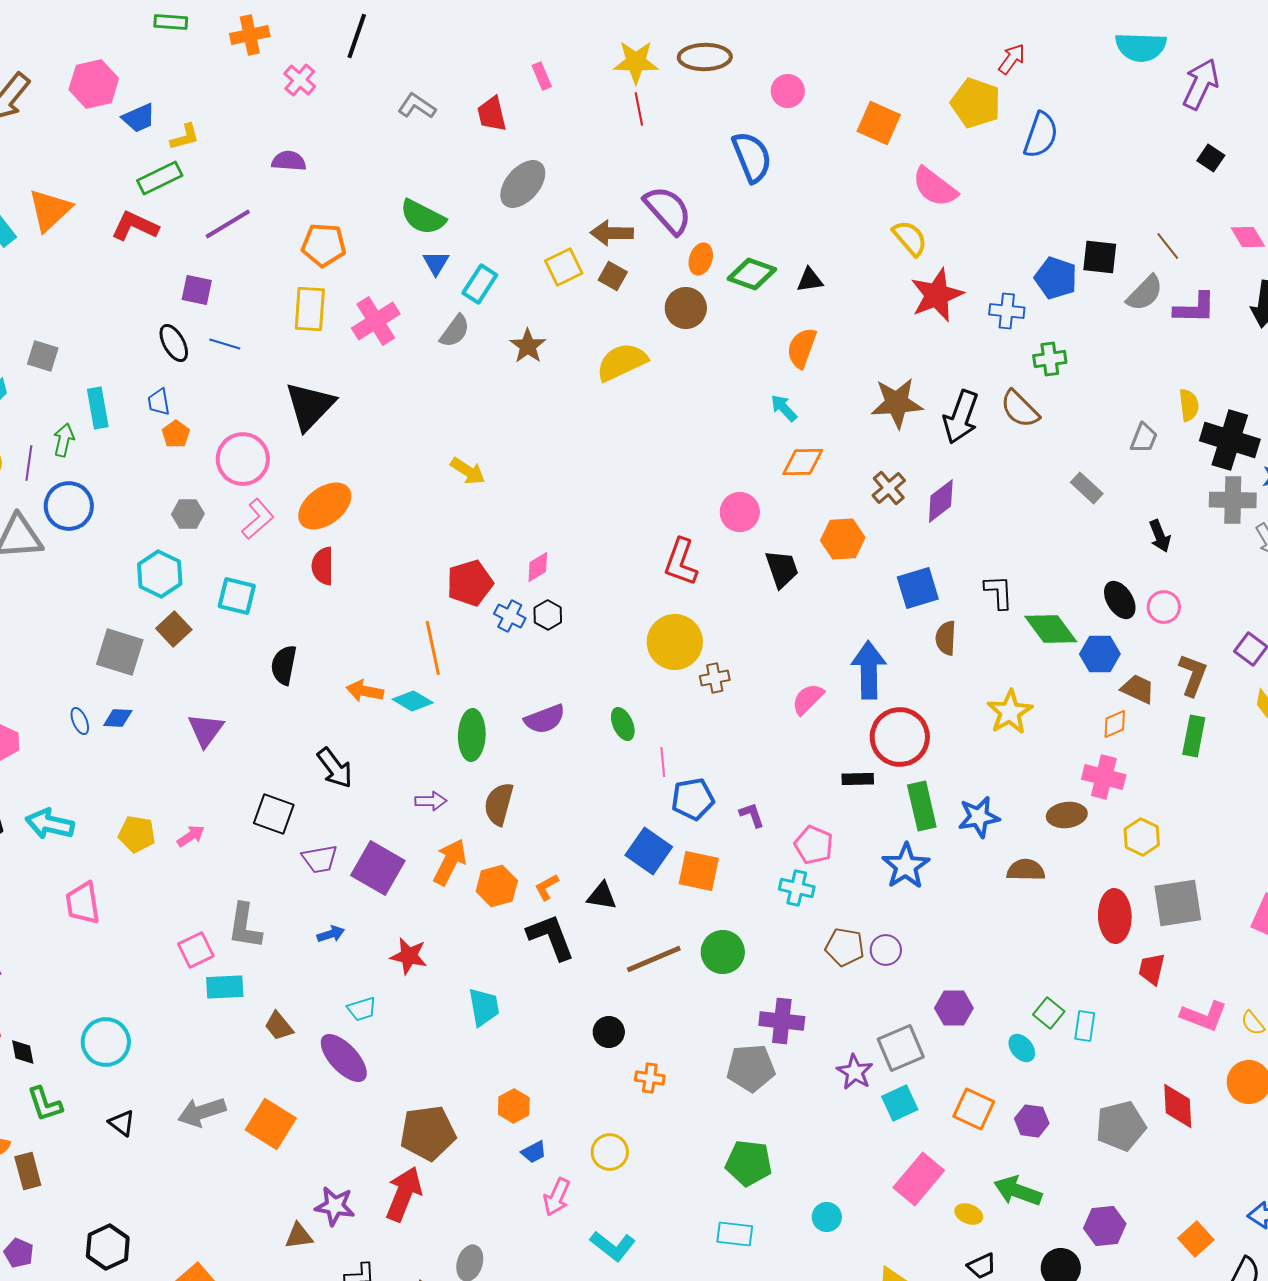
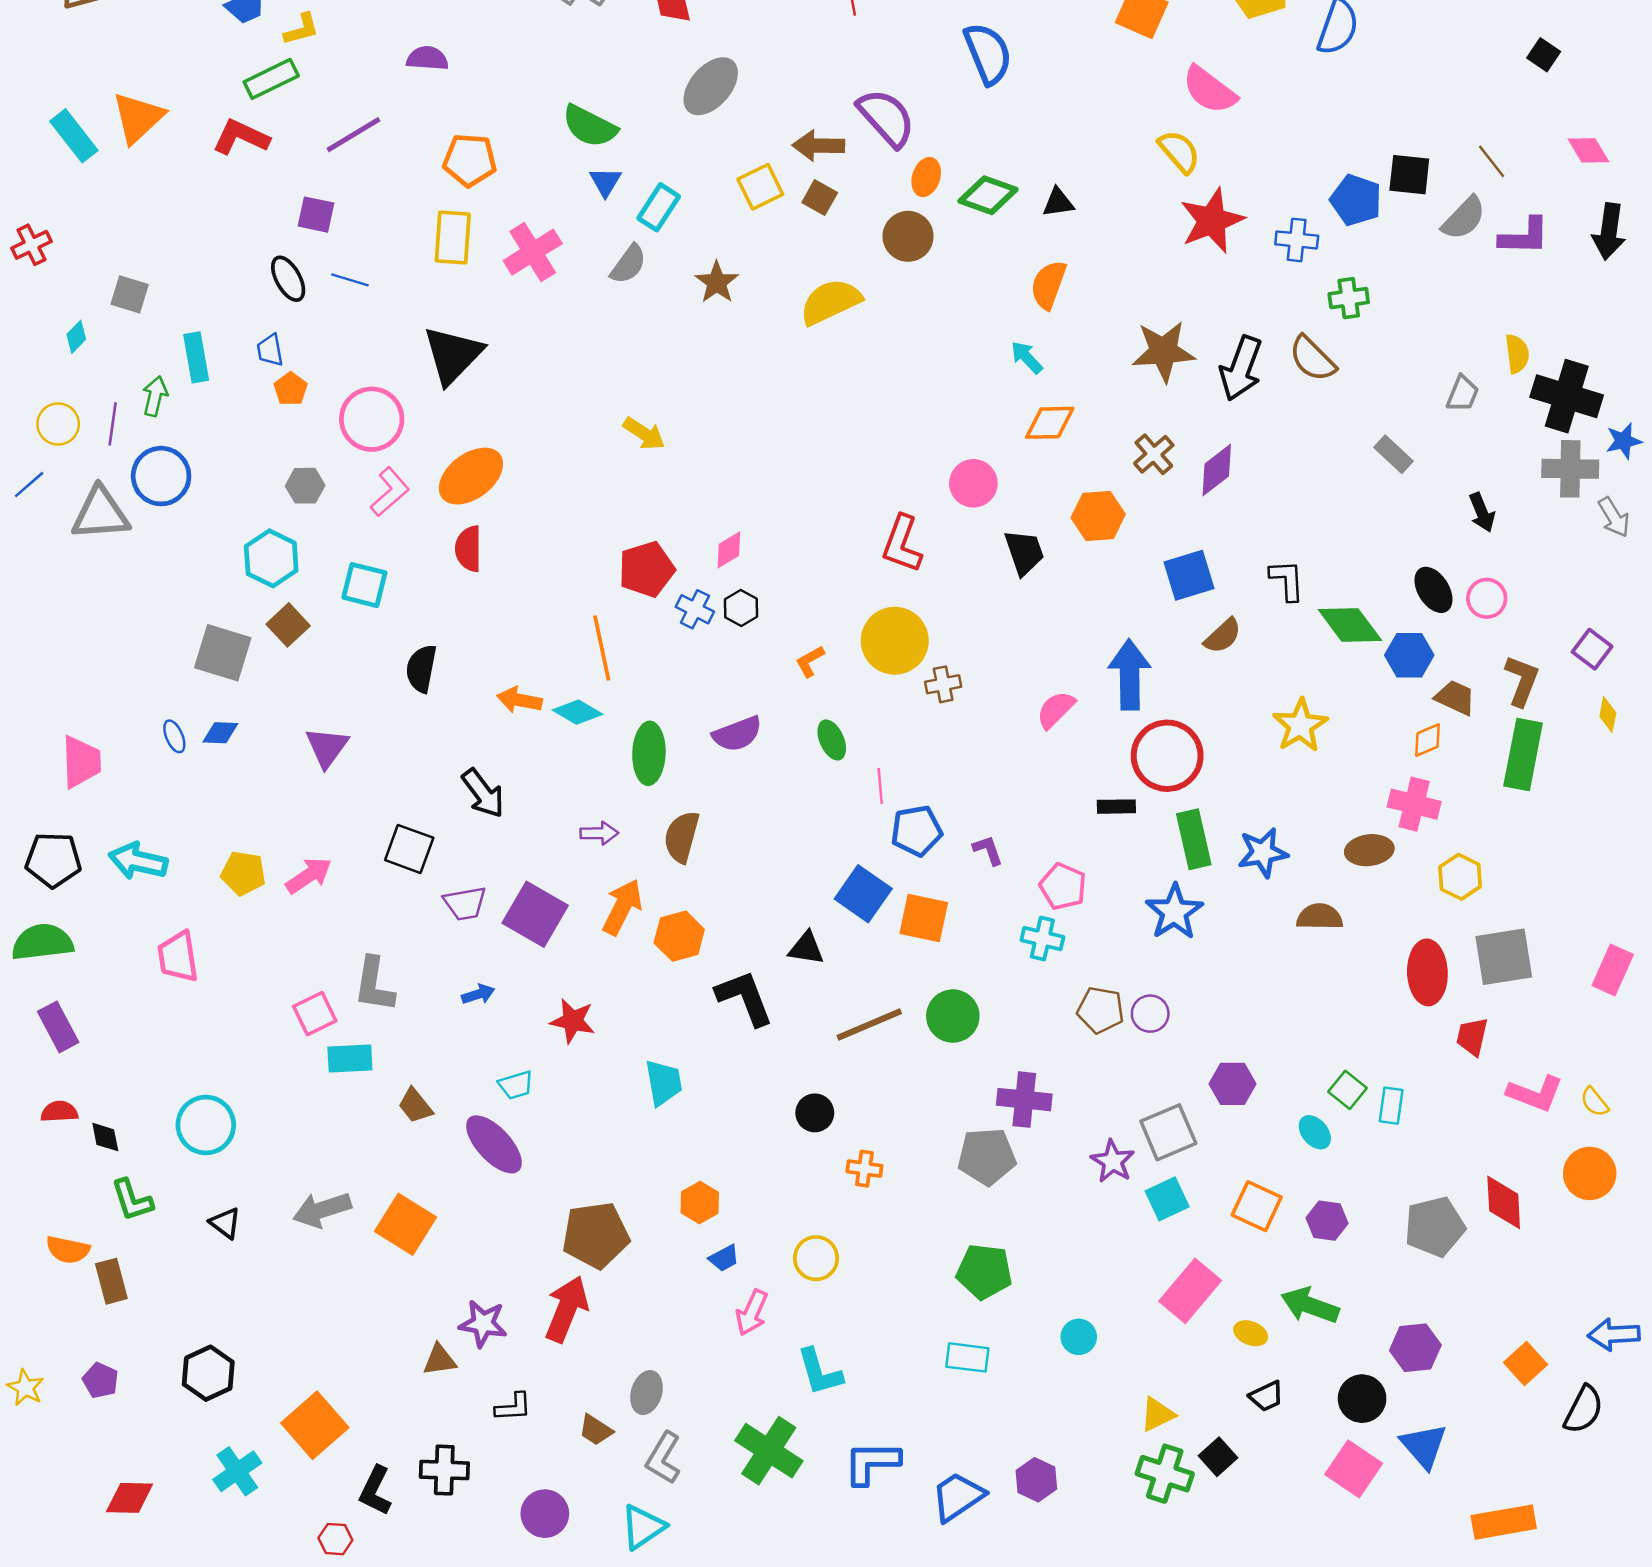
brown semicircle: (946, 638) -> (1223, 636), turned -136
green rectangle: (1194, 736) -> (1523, 755), size x1.4
pink arrow: (191, 836) -> (309, 876), size x1.4
orange L-shape: (547, 887) -> (810, 661), moved
cyan L-shape: (613, 1246) -> (820, 1372), turned 36

